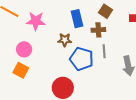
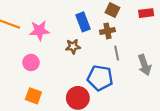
blue pentagon: (82, 59) -> (100, 78), moved
orange square: (21, 70) -> (33, 96), moved

